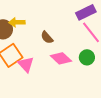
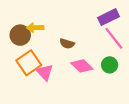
brown semicircle: (47, 37) -> (67, 44), turned -32

